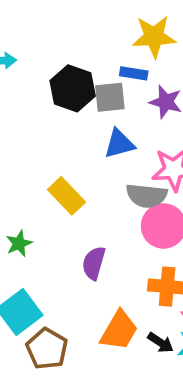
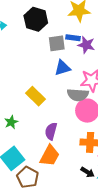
blue rectangle: (134, 73) -> (73, 38), moved
black hexagon: (73, 88) -> (36, 19), moved
orange trapezoid: (119, 330) -> (50, 156), moved

